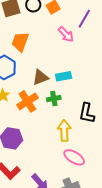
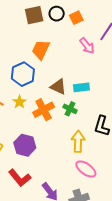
brown triangle: (40, 77) -> (58, 87), turned 42
green cross: (54, 99) -> (70, 109), turned 32

